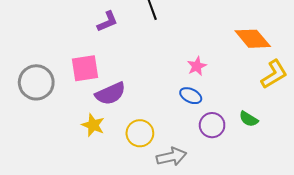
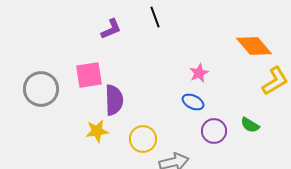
purple semicircle: (110, 94) -> (114, 100), turned -68
yellow star: (93, 125) -> (97, 131), turned -30

